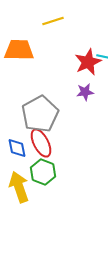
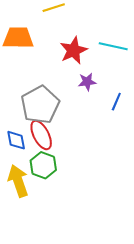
red star: (88, 62) -> (74, 50), moved

